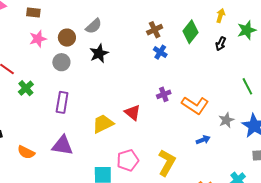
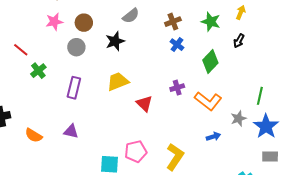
gray semicircle: (94, 26) -> (131, 16), moved
green star: (247, 30) -> (211, 22), moved, turned 30
green diamond: (190, 32) -> (210, 61), moved
green line: (247, 86) -> (260, 96), moved, turned 36
yellow trapezoid: (103, 124) -> (118, 81), moved
purple triangle: (63, 145) -> (71, 131), size x0.7

